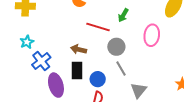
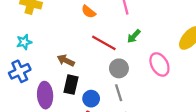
pink ellipse: (152, 35) -> (159, 64), turned -50
brown arrow: (79, 49) -> (66, 60), moved
blue cross: (41, 61) -> (20, 71), moved

